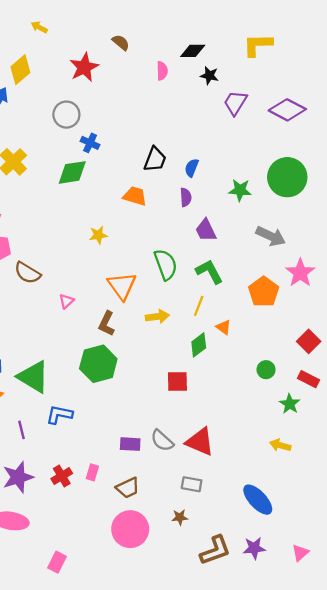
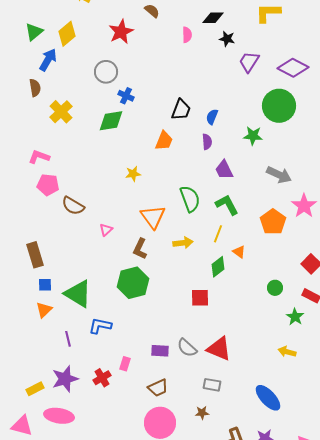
green circle: (287, 177) -> (279, 106), moved
orange trapezoid: (135, 196) -> (164, 141), turned 95
pink rectangle: (92, 472) -> (125, 364), moved

